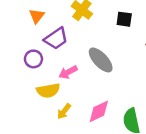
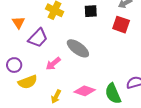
purple circle: (33, 59) -> (14, 65), moved
yellow semicircle: (48, 90) -> (28, 82), moved
pink diamond: (99, 111) -> (85, 91), turned 55

